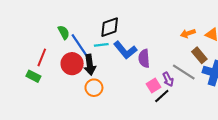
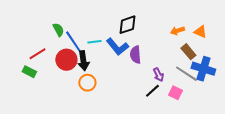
black diamond: (110, 27) -> (127, 25), moved
red line: (42, 57) -> (37, 54), turned 36
gray line: (184, 72) -> (186, 74), moved
pink square: (153, 86) -> (175, 93), moved, turned -32

